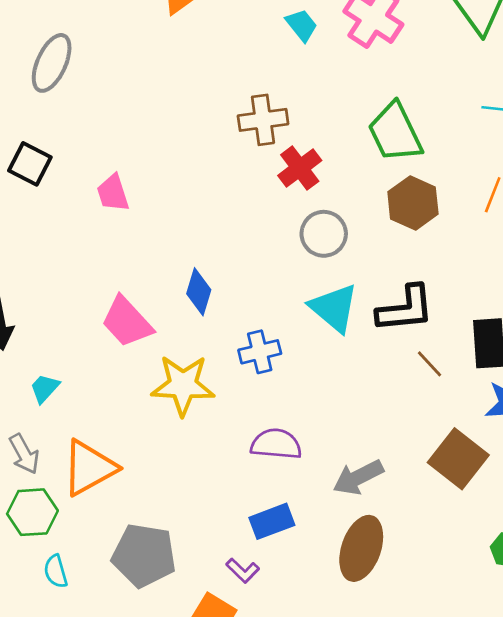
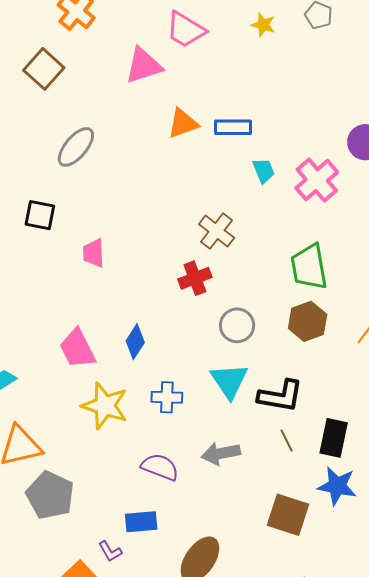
brown cross: (263, 120) -> (217, 231), turned 30
black square: (30, 164) -> (40, 215), turned -32
red cross: (300, 168) -> (195, 278), moved
brown square: (458, 459) -> (288, 515), turned -36
gray arrow: (358, 477) -> (221, 453), moved
gray pentagon: (144, 555) -> (50, 495), moved

